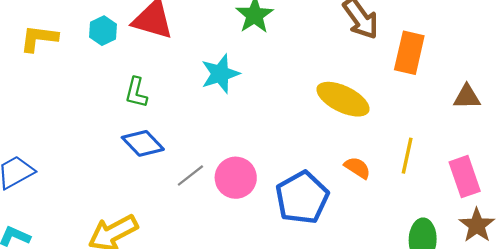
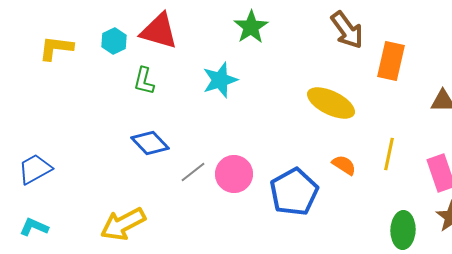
green L-shape: (136, 93) -> (144, 81), moved

